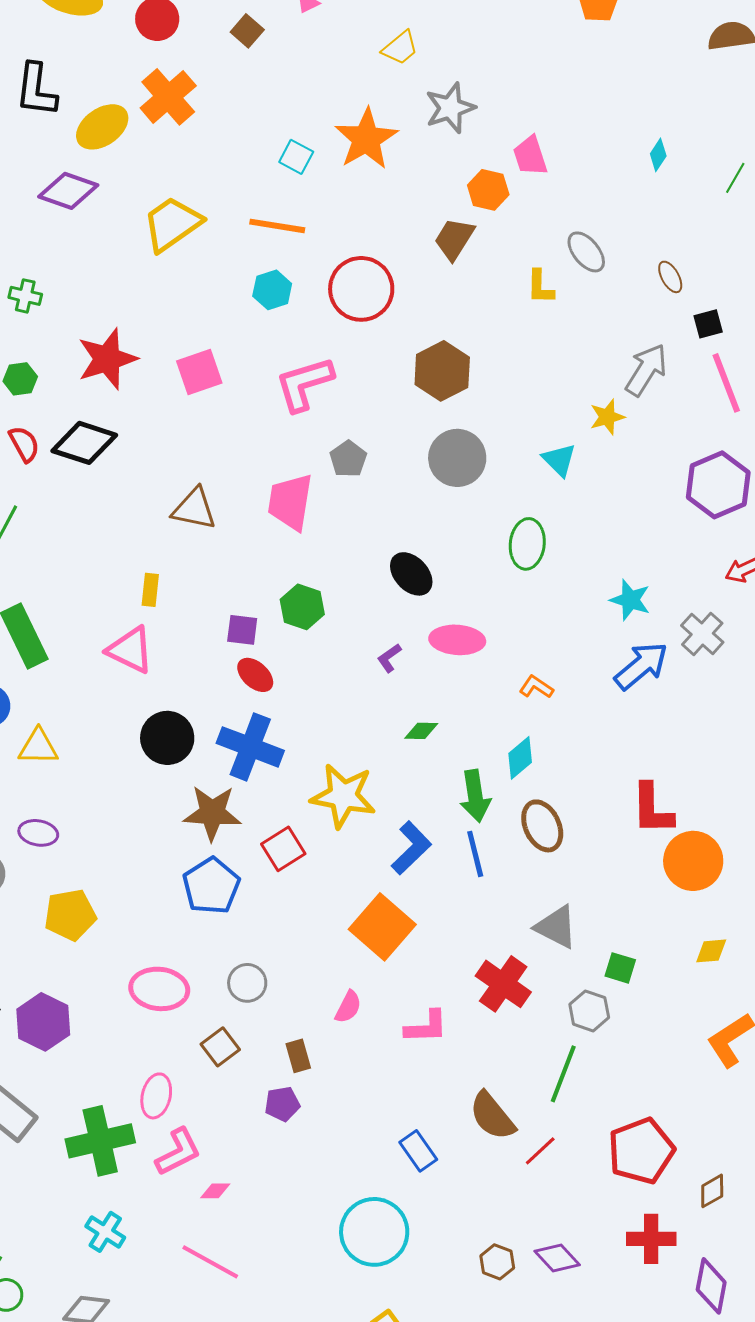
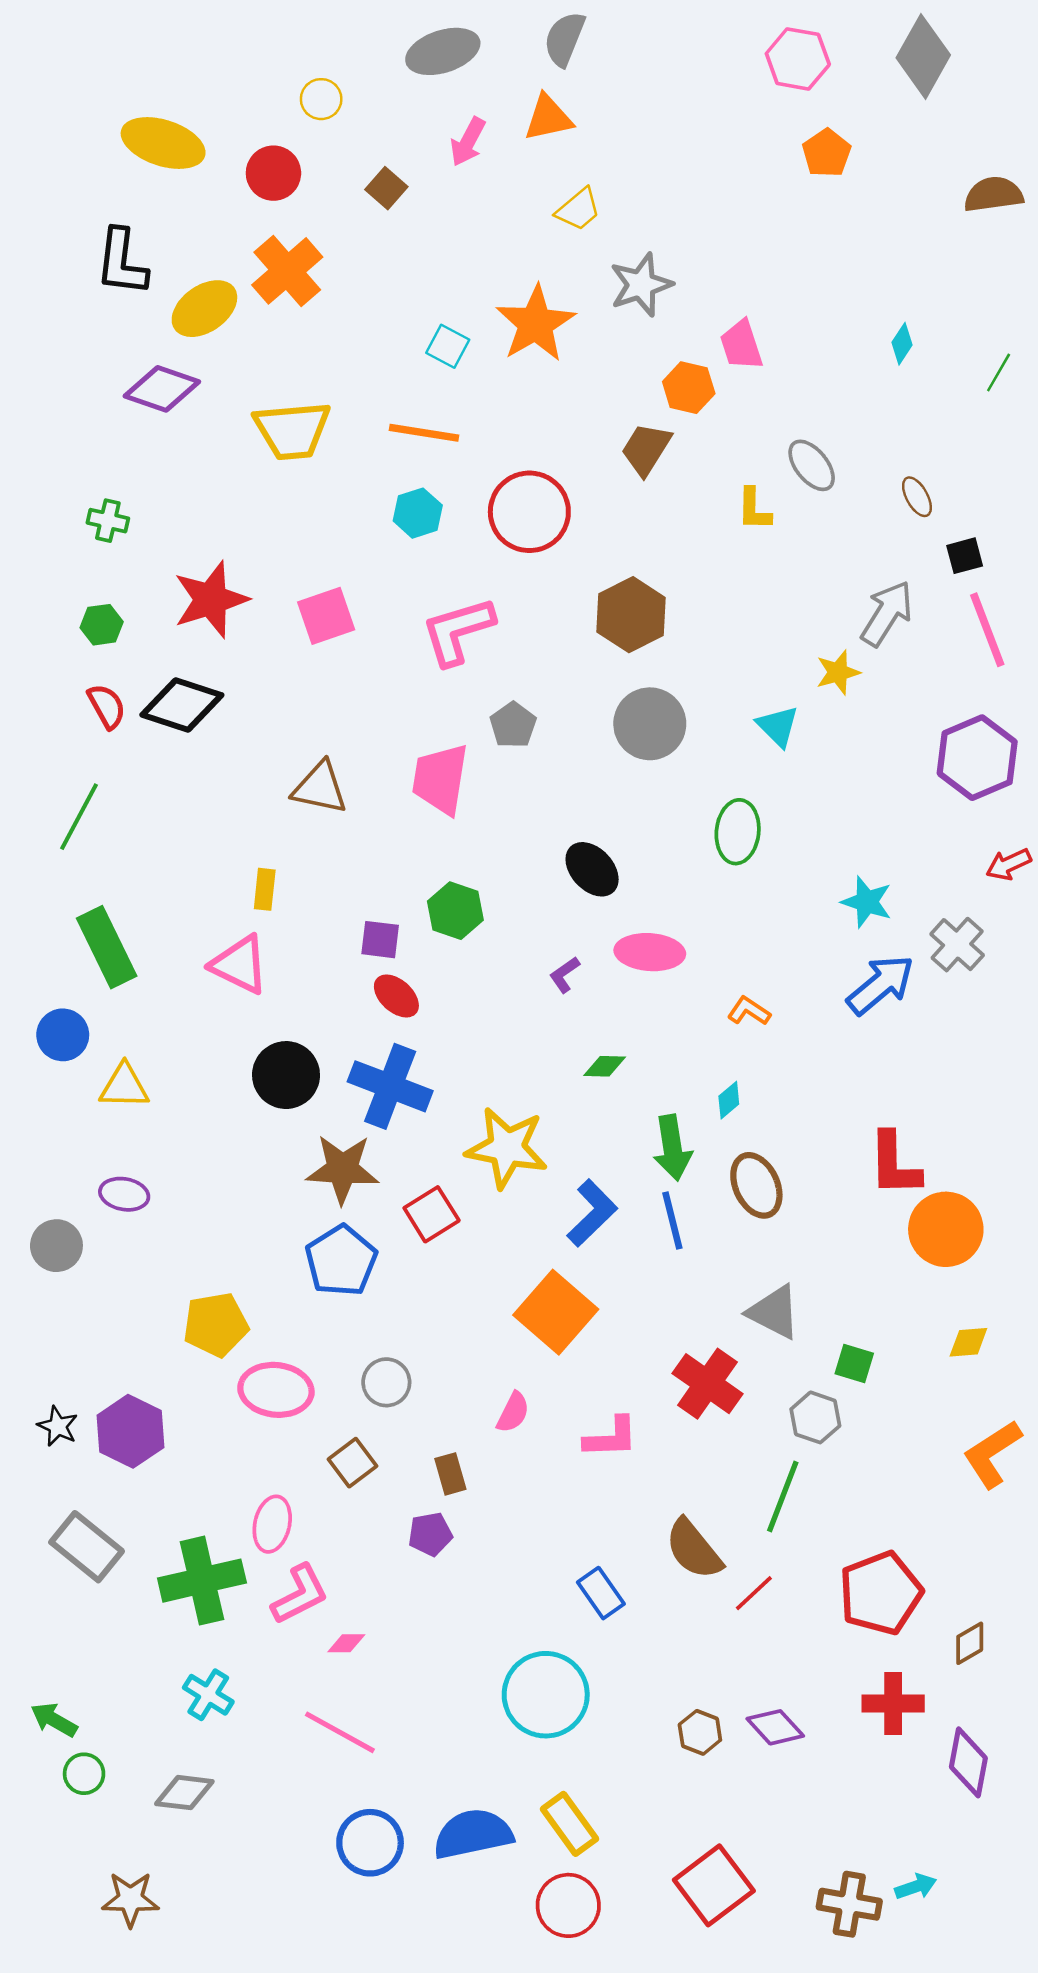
yellow trapezoid: (172, 224) -> (292, 430), turned -150
cyan diamond: (520, 758) -> (729, 1100), size x0.7
yellow pentagon: (70, 915) -> (216, 1325), moved

